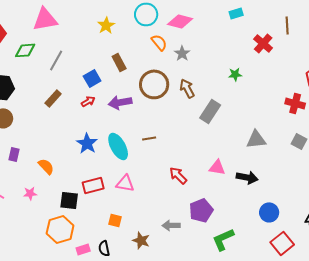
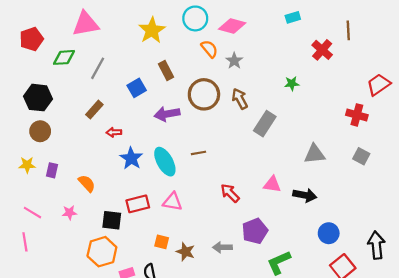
yellow star: (106, 25) -> (152, 30), size x1.4
red arrow: (88, 101) -> (114, 132), moved, turned -152
brown star: (141, 240) -> (185, 252), moved

